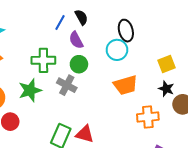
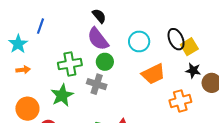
blue line: (60, 22) -> (40, 26), moved
black ellipse: (126, 31) -> (176, 39), moved
purple semicircle: (76, 40) -> (98, 39), size x1.4

